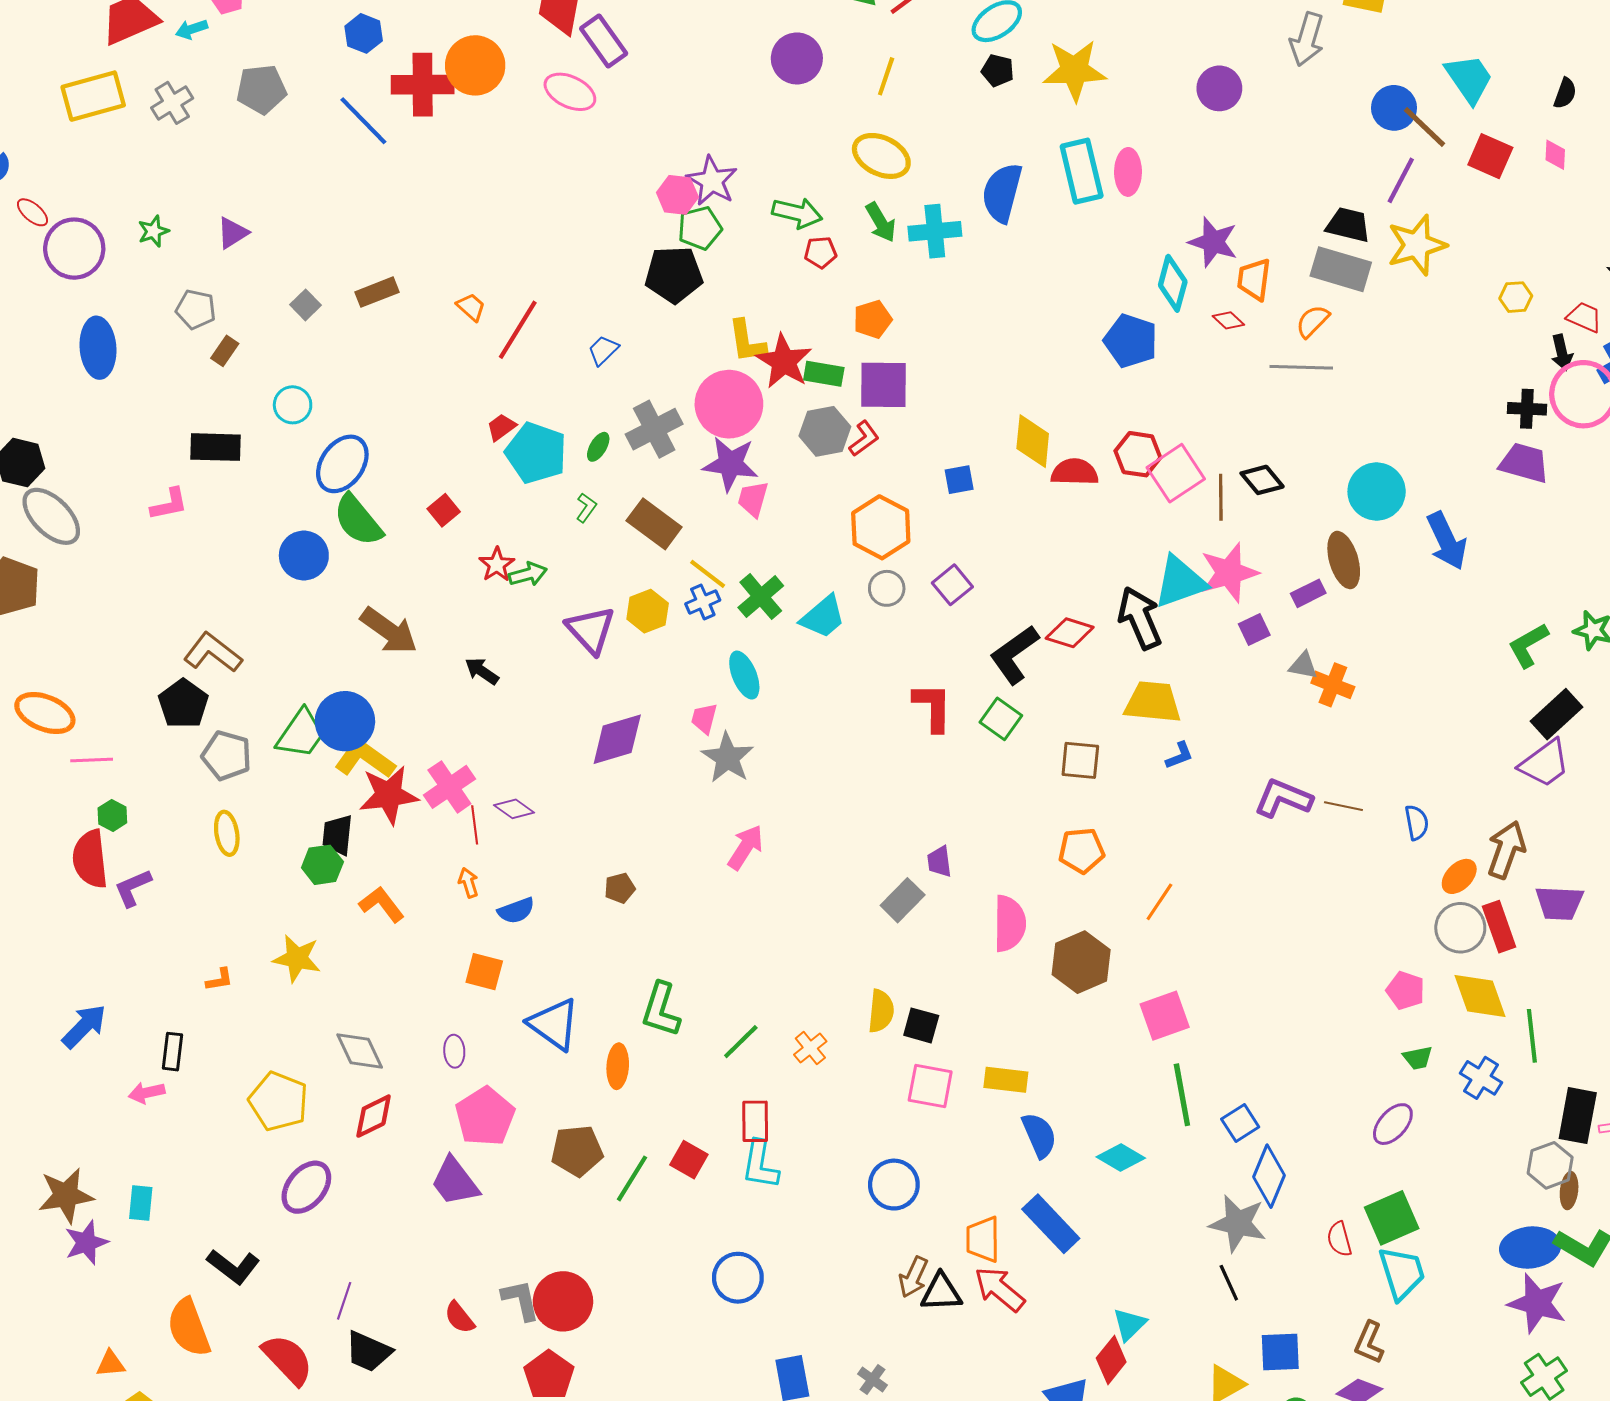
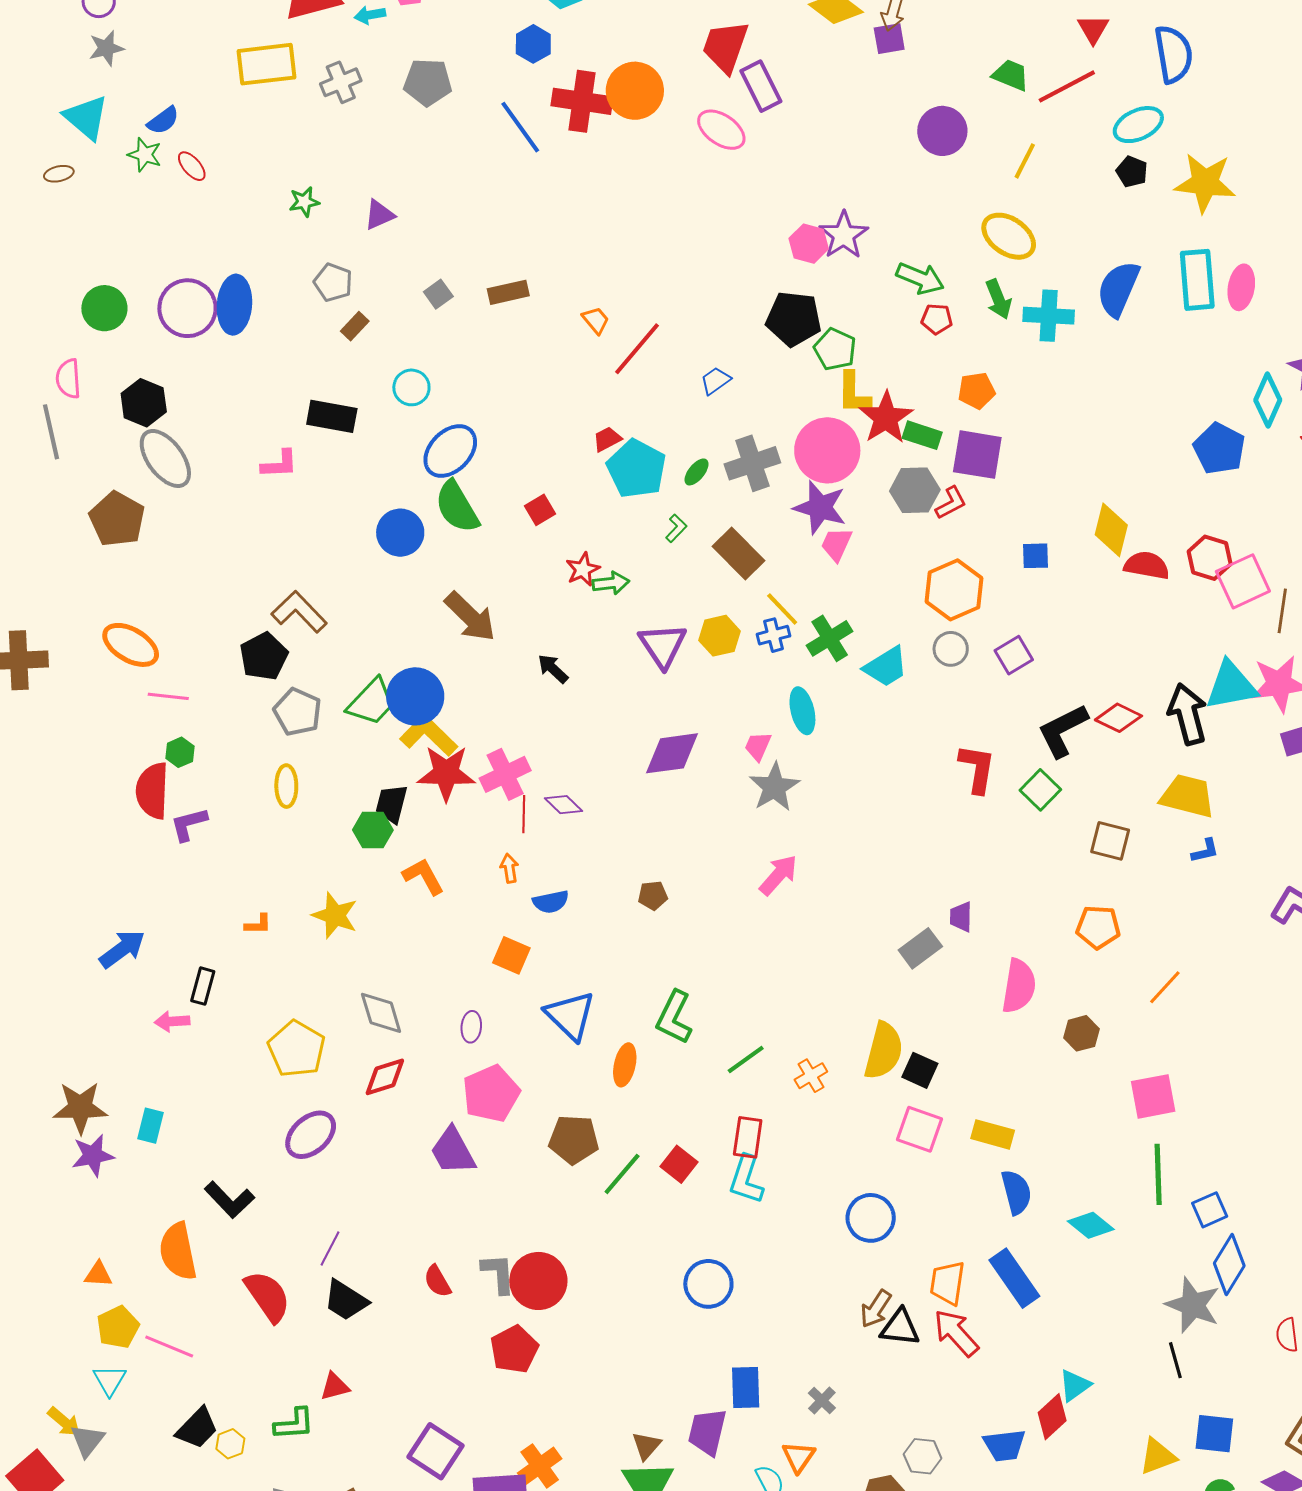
green pentagon: (700, 228) -> (835, 349), moved, turned 30
purple circle: (74, 249) -> (187, 308), moved
brown hexagon: (1081, 962) -> (1081, 1033), size x0.6
yellow semicircle: (881, 1011) -> (884, 1051), size x1.4

